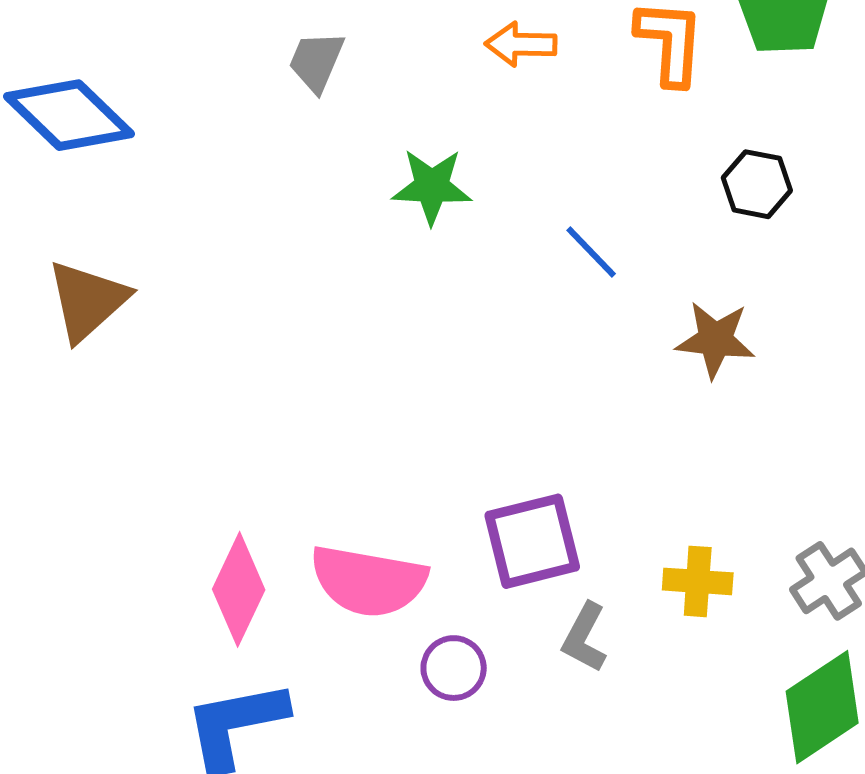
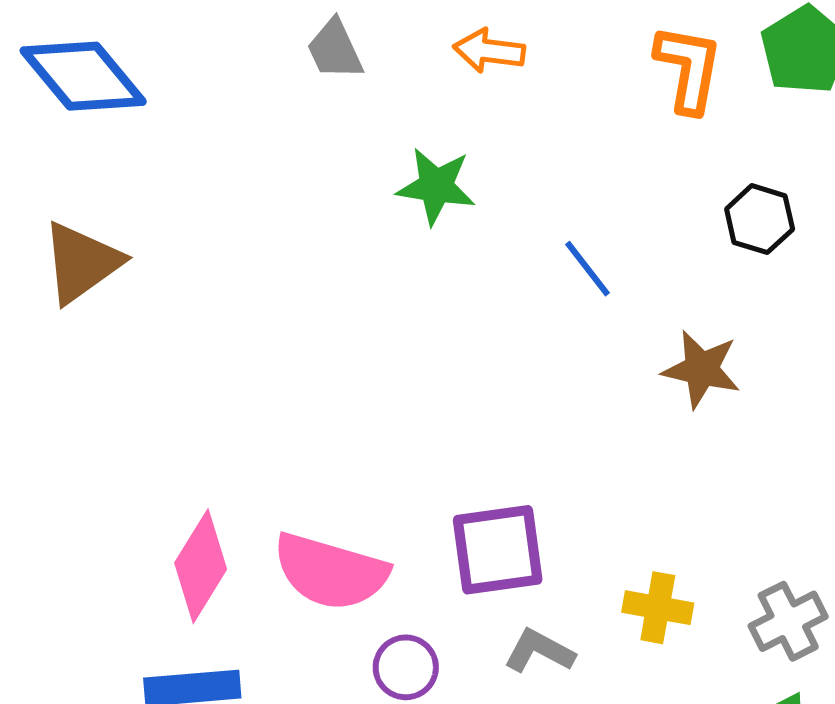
orange arrow: (521, 44) -> (489, 51), moved
gray trapezoid: (316, 61) -> (335, 50), turned -54
gray L-shape: (585, 637) -> (539, 651), turned 84

